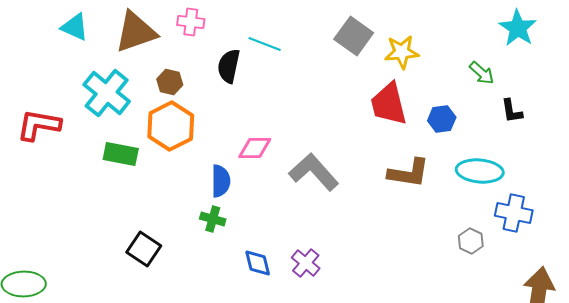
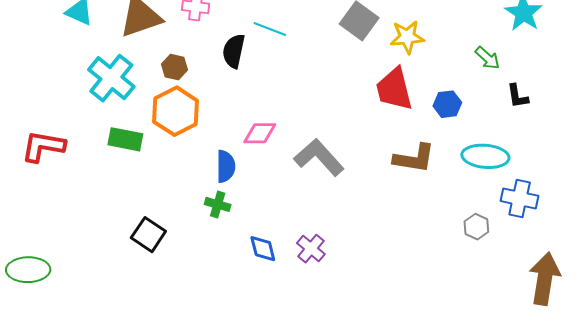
red L-shape: (39, 125) -> (43, 146), moved

